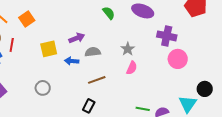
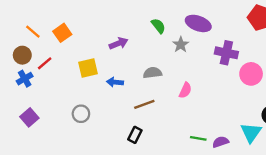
purple arrow: (77, 38) -> (118, 43), moved
red line: (12, 45) -> (45, 63), turned 40
gray star: (128, 49) -> (181, 45), moved
gray semicircle: (93, 52) -> (152, 73), moved
pink circle: (178, 59) -> (251, 74), moved

